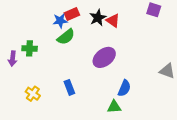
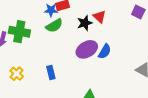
black star: (98, 18) -> (85, 23), moved
green cross: (30, 48) -> (19, 32), size x1.5
blue semicircle: (124, 88) -> (105, 51), moved

